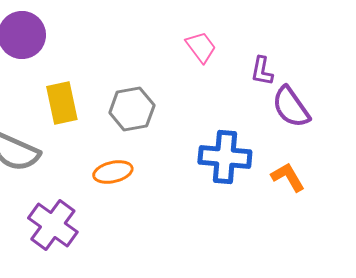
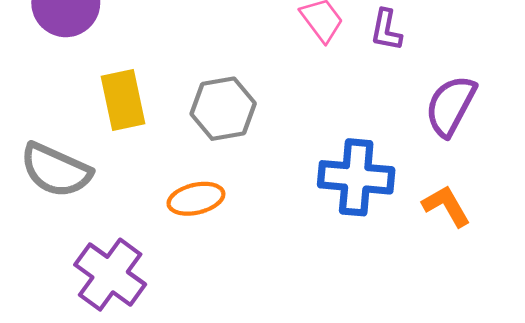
purple L-shape: (262, 71) -> (386, 30), moved
purple semicircle: (291, 107) -> (451, 106), turned 63

